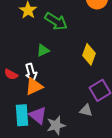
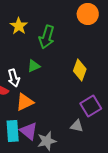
green arrow: (56, 21) -> (47, 37), turned 75
white arrow: (31, 72) -> (14, 78), moved

